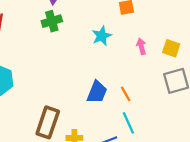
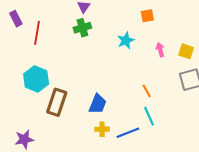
blue trapezoid: (97, 92) -> (98, 104), moved
brown rectangle: (48, 122) -> (57, 102), moved

